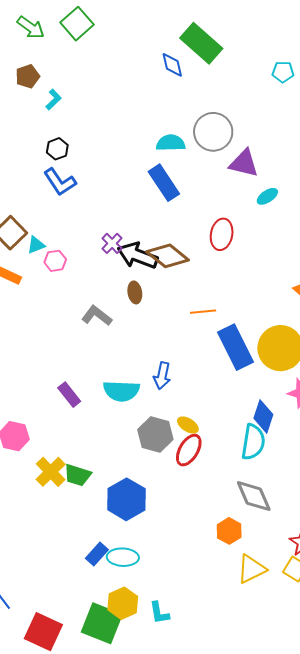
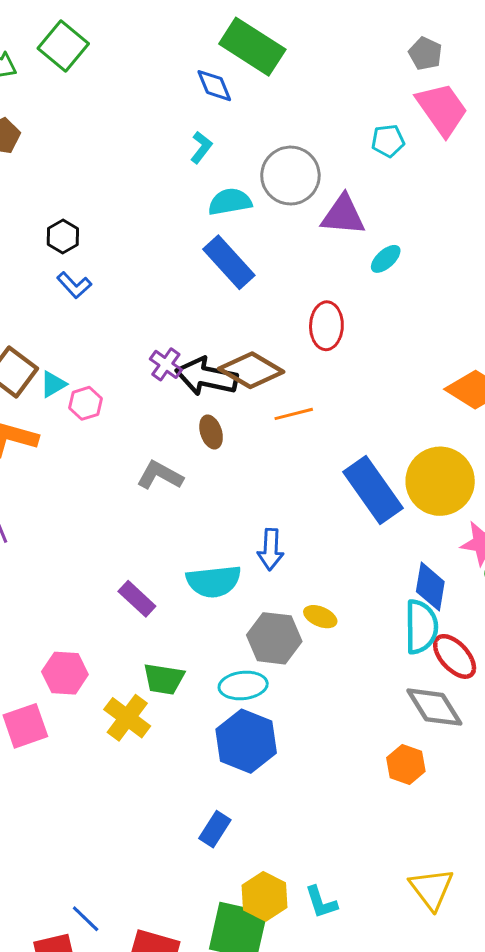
cyan pentagon: (283, 72) -> (388, 141), moved
cyan L-shape: (54, 100) -> (201, 147), moved
blue L-shape: (60, 182) -> (74, 285), size x0.7
orange line: (203, 312) -> (294, 414), moved
red ellipse: (189, 450) -> (455, 656), moved, turned -64
green trapezoid: (78, 475) -> (164, 679), moved
cyan ellipse: (123, 557) -> (243, 685), moved
yellow triangle: (251, 569) -> (431, 889), moved, turned -32

